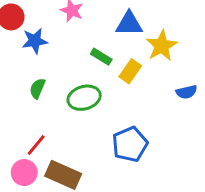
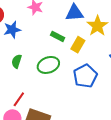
blue pentagon: (130, 144) -> (85, 76), moved

